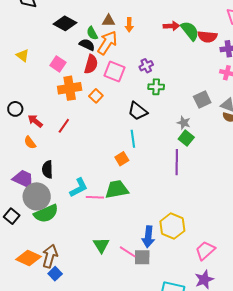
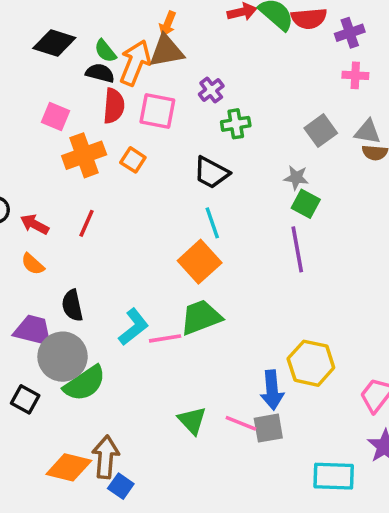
brown triangle: (108, 21) -> (166, 51), moved, size x1.5
orange arrow: (129, 25) -> (168, 24), turned 32
orange square: (122, 159) -> (200, 262), size x1.6

